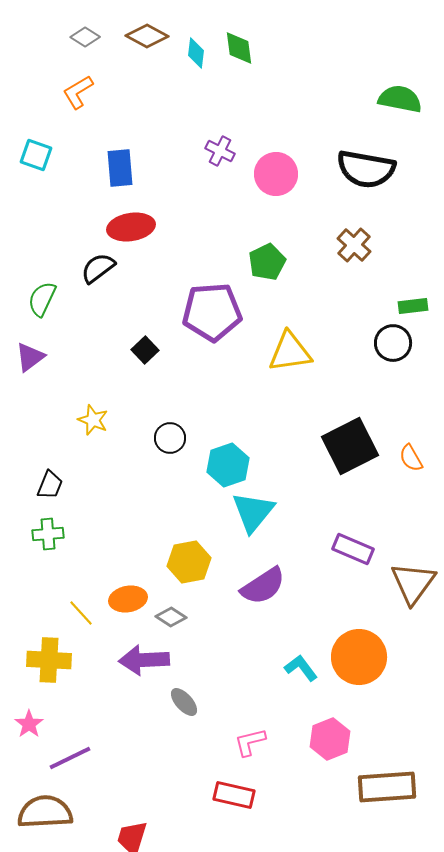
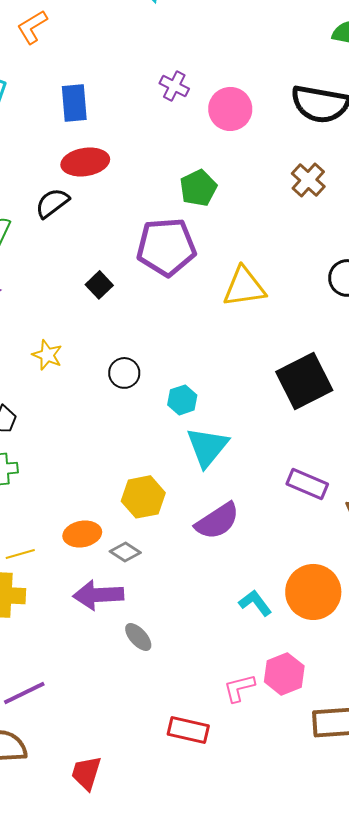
green pentagon: (267, 262) -> (198, 188), moved
cyan hexagon: (228, 465) -> (182, 400), size x0.7
yellow line: (81, 613) -> (20, 554), moved, turned -64
pink L-shape: (250, 742) -> (239, 688), moved

